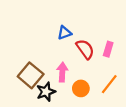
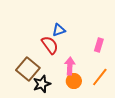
red semicircle: (85, 49) -> (50, 45), moved
pink arrow: (62, 72) -> (70, 66), moved

